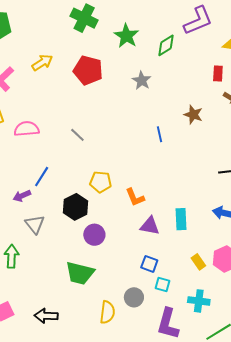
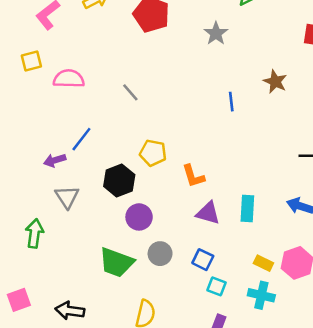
yellow rectangle: (198, 262) -> (263, 263), turned -35
gray circle: (134, 297) -> (160, 254), moved
cyan cross: (199, 301) -> (261, 295), moved

